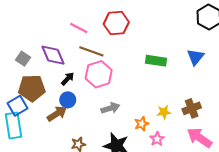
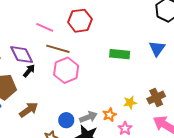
black arrow: (68, 79) -> (29, 71), moved
blue circle: (68, 100) -> (66, 120), moved
gray arrow: (110, 108) -> (88, 117), moved

